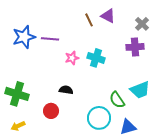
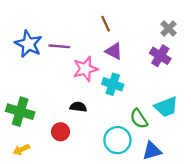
purple triangle: (108, 16) -> (114, 51), moved
blue star: (24, 37) -> (28, 44), turned -30
purple cross: (135, 47) -> (160, 56), turned 36
pink star: (72, 58) -> (85, 69), size x1.5
cyan cross: (96, 58) -> (113, 84), moved

